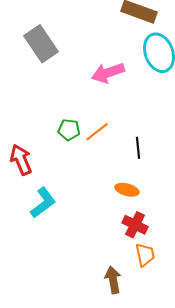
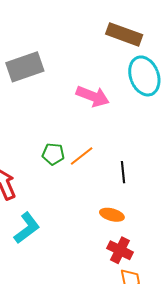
gray rectangle: (41, 44) -> (25, 67), turned -75
pink arrow: (108, 73) -> (93, 96), turned -140

